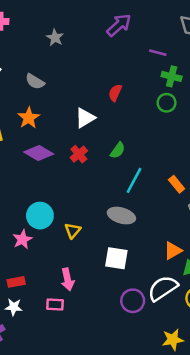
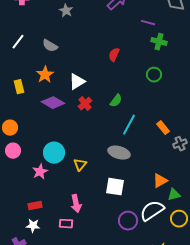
green circle: (167, 103) -> (154, 75), moved
white triangle: (85, 118) -> (77, 82), moved

